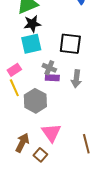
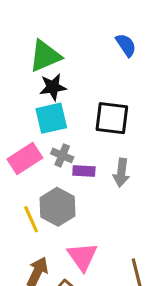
gray cross: (49, 68) -> (62, 155), moved
pink rectangle: (14, 70) -> (25, 159), size x1.5
yellow line: (14, 88) -> (31, 219), moved

